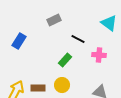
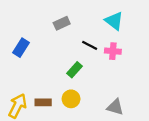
cyan triangle: (109, 23) -> (114, 21), moved
pink cross: (99, 55) -> (113, 51), moved

